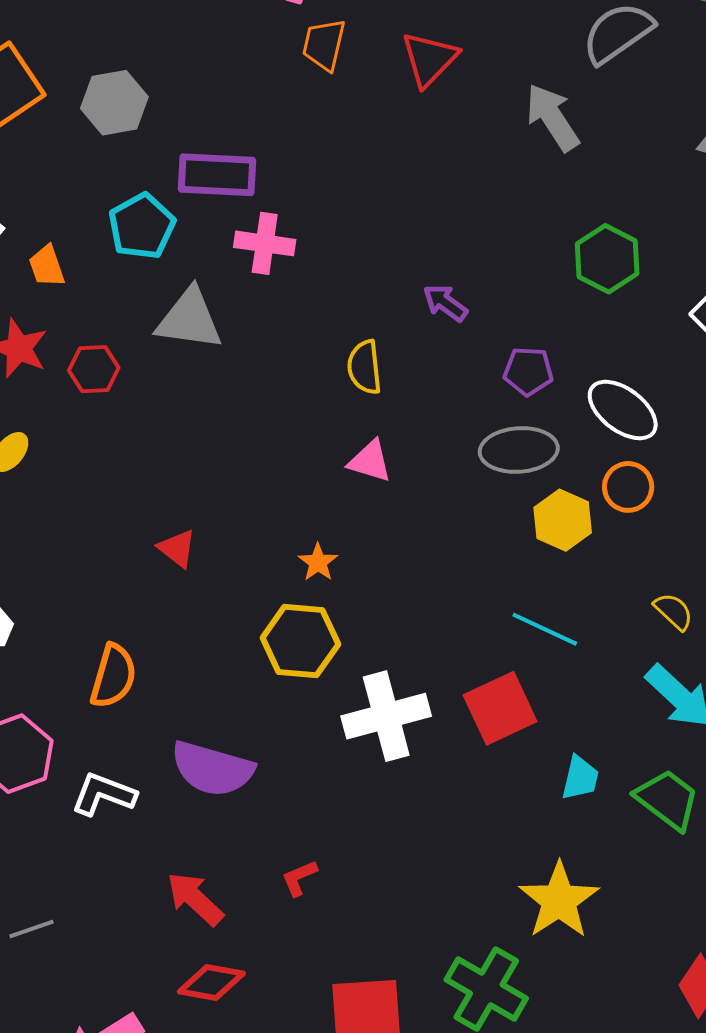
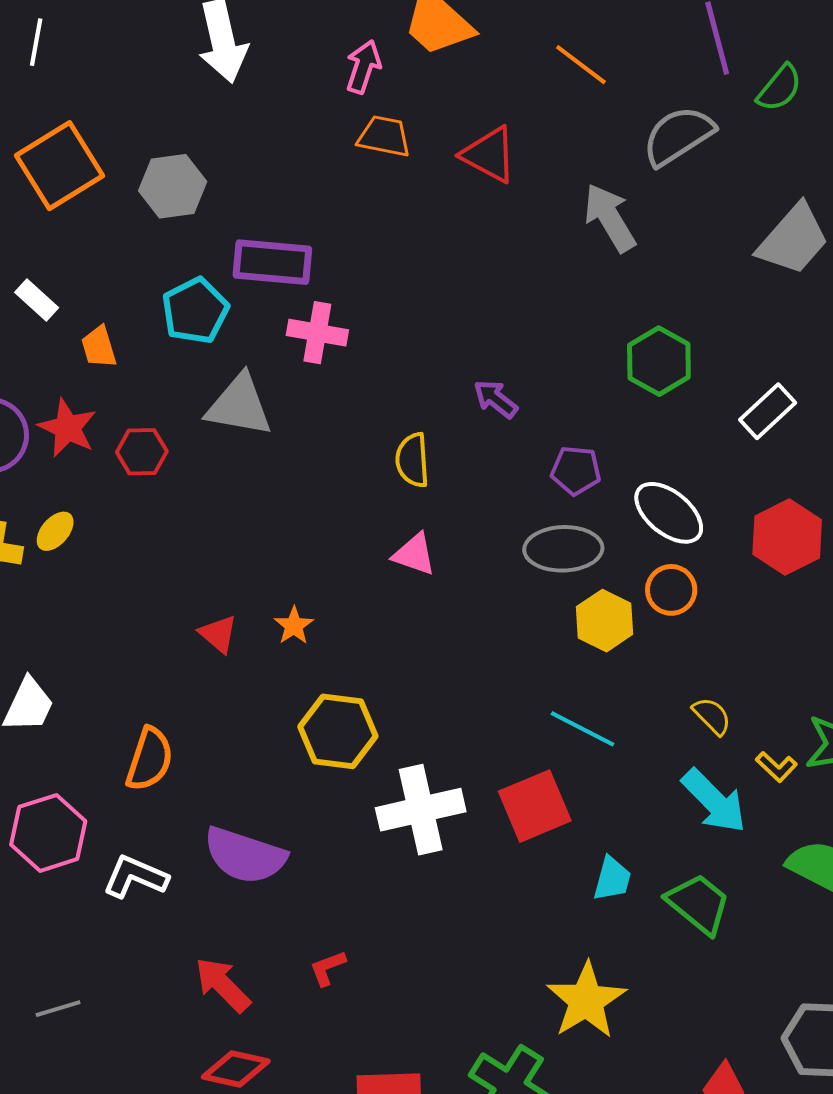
orange trapezoid: (324, 45) -> (384, 136), turned 86
red triangle: (429, 59) -> (489, 155), turned -48
orange star: (318, 562) -> (294, 626), moved

